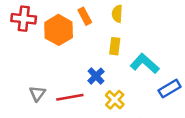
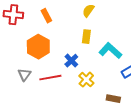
yellow semicircle: (117, 14) -> (88, 11), turned 32
orange rectangle: (85, 16) -> (46, 16), moved
orange hexagon: (59, 30) -> (38, 47), moved

